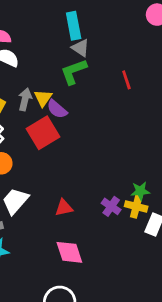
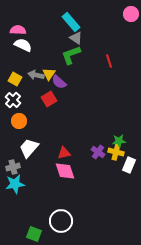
cyan rectangle: (74, 26) -> (71, 22), turned -30
gray arrow: (25, 99) -> (36, 75), turned -91
red square: (43, 133) -> (49, 99), size x0.7
pink diamond: (69, 252) -> (65, 171), moved

